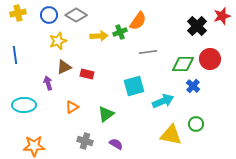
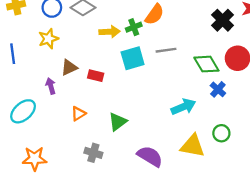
yellow star: (58, 41) -> (48, 39), moved
green diamond: (183, 64) -> (206, 64), turned 60
cyan square: (134, 86) -> (133, 58), moved
cyan ellipse: (24, 105) -> (23, 111), turned -40
purple semicircle: (116, 144) -> (150, 156), moved, size x1.6

